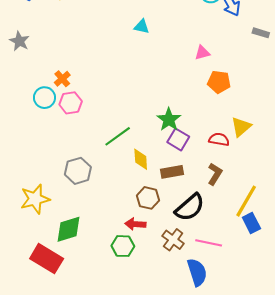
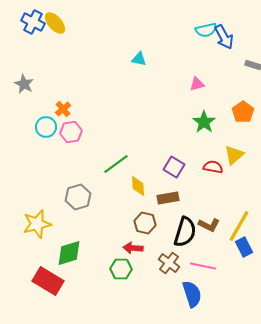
gray star: (19, 41) -> (24, 84), moved
orange pentagon: (219, 82) -> (243, 112), moved, turned 30
green star: (169, 120) -> (204, 122), moved
brown L-shape: (215, 174) -> (209, 225), moved, turned 85
black semicircle: (190, 207) -> (185, 232), turned -32

